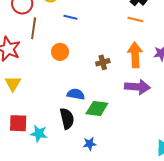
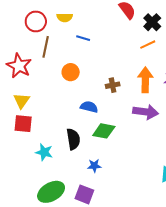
orange line: (135, 20) -> (148, 45), turned -42
blue semicircle: (76, 94) -> (89, 107), moved
red square: (18, 123) -> (23, 124), moved

